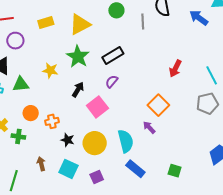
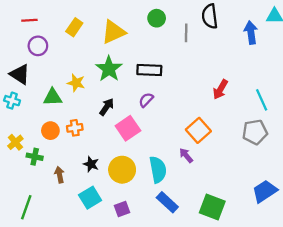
blue arrow: (199, 18) -> (251, 33), turned 42
yellow rectangle: (46, 23) -> (74, 27), turned -42
black rectangle: (113, 55) -> (149, 70), turned 30
green triangle: (21, 84) -> (53, 97), moved
orange cross: (52, 121) -> (75, 128), moved
brown arrow: (41, 164) -> (60, 175), moved
cyan square: (68, 169) -> (90, 198), turned 30
green square: (175, 171) -> (212, 207), size x1.6

